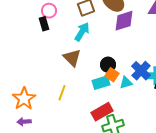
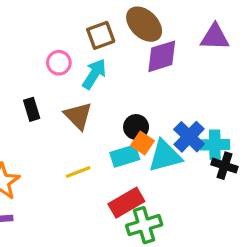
pink circle: (49, 11) -> (59, 63), moved
black rectangle: (44, 24) -> (32, 109), moved
cyan triangle: (126, 83) -> (165, 156), size x1.6
yellow line: (62, 93) -> (78, 172), moved, turned 49

